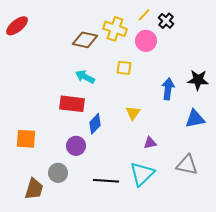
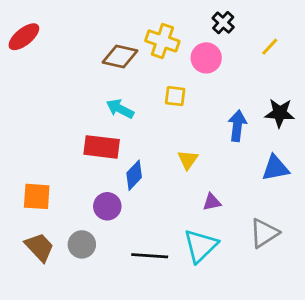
yellow line: (144, 15) -> (270, 47), moved
black cross: (166, 21) -> (223, 23), moved
gray triangle: (187, 165) -> (264, 233), turned -45
brown trapezoid: (34, 189) -> (39, 247), moved, turned -60

